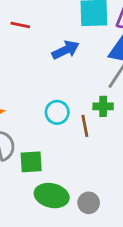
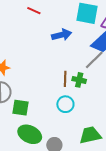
cyan circle: (57, 112) -> (65, 104), moved
brown line: (85, 126) -> (65, 79), moved

